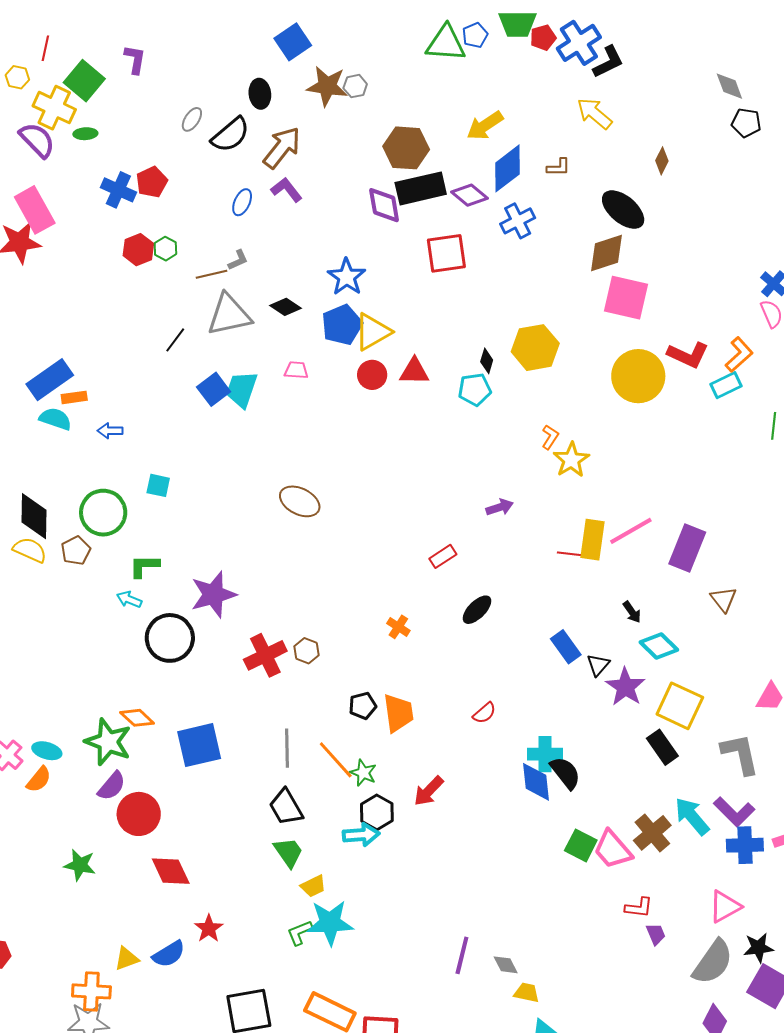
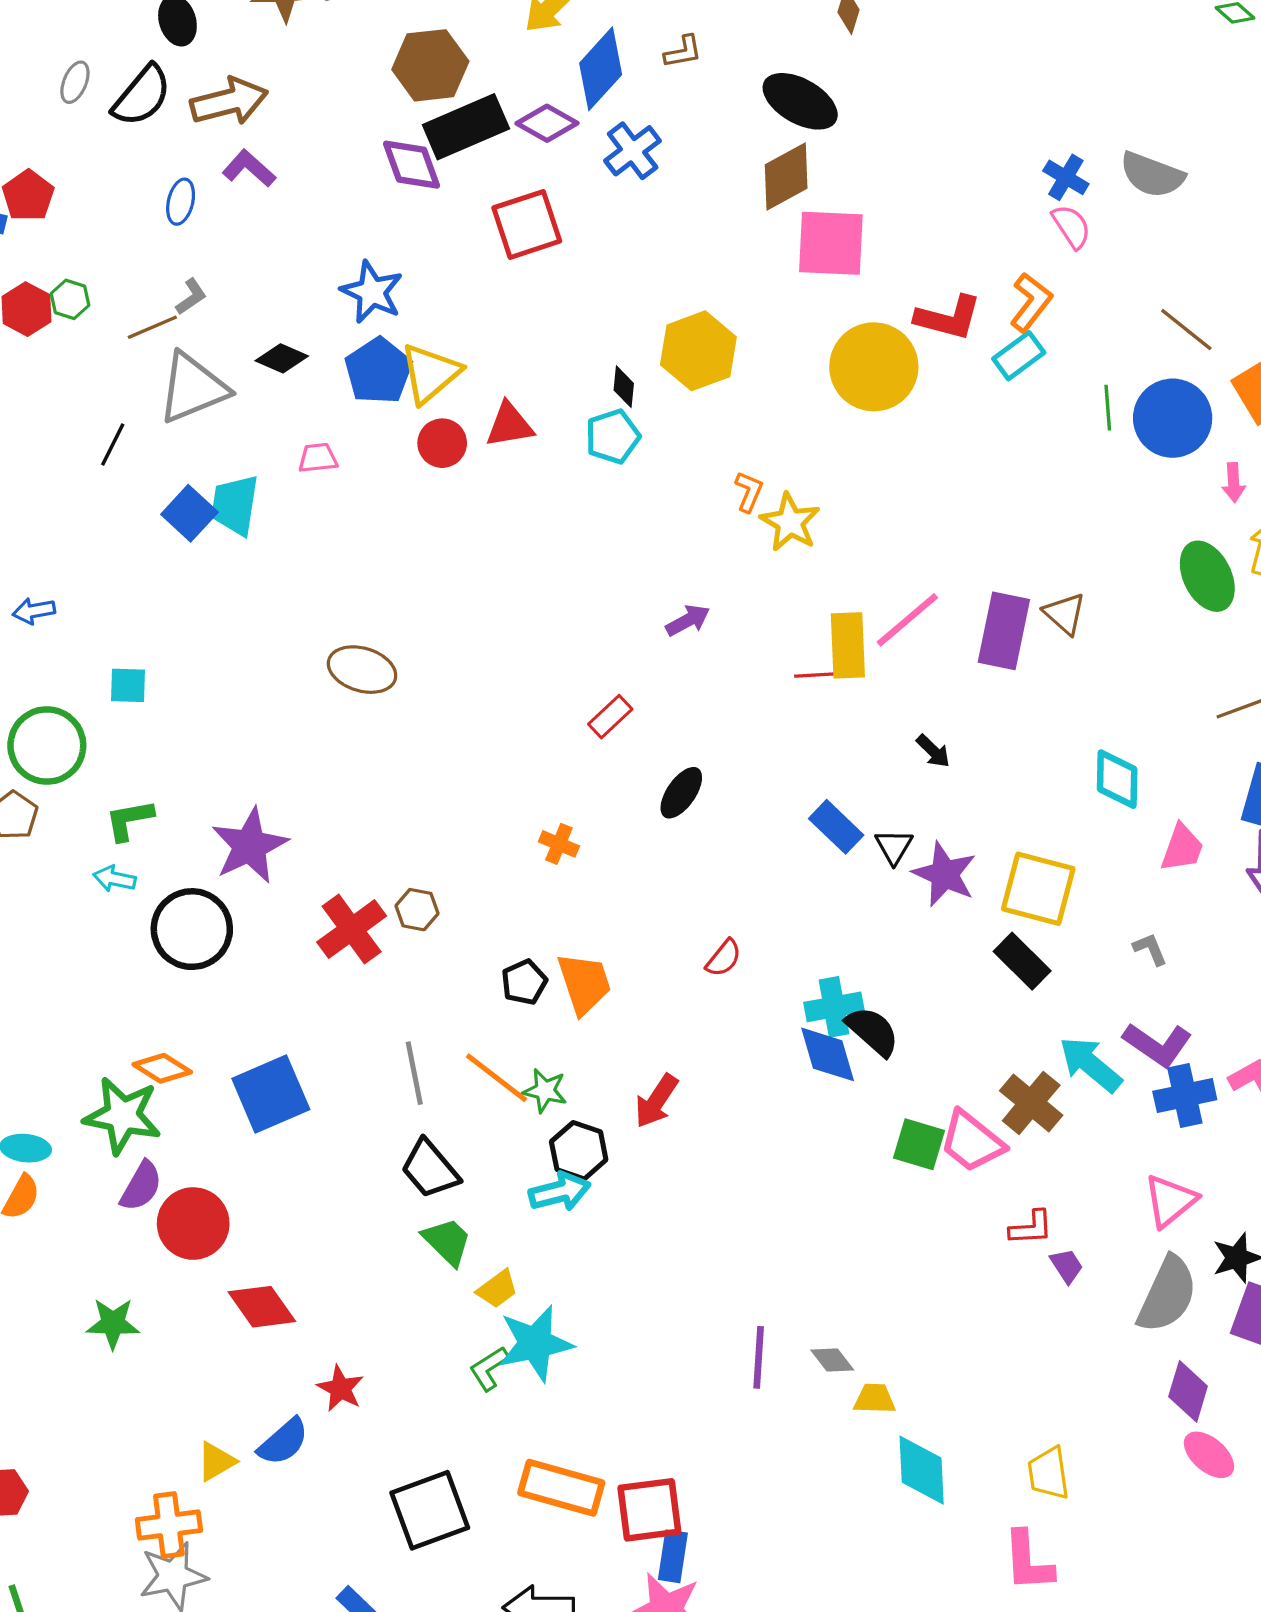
brown arrow: (282, 148) -> (229, 101), turned 48
brown triangle: (724, 599) -> (1065, 614), moved
cyan diamond: (659, 646) -> (1117, 779), moved, turned 57
gray L-shape: (740, 754) -> (1150, 949), size x0.5

